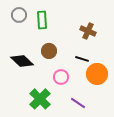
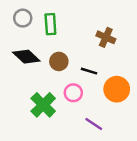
black line: (82, 59) -> (89, 71), moved
black diamond: (22, 61) -> (26, 57), moved
green cross: (40, 99) -> (43, 105), moved

